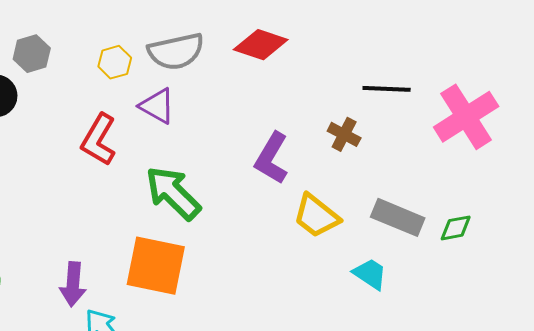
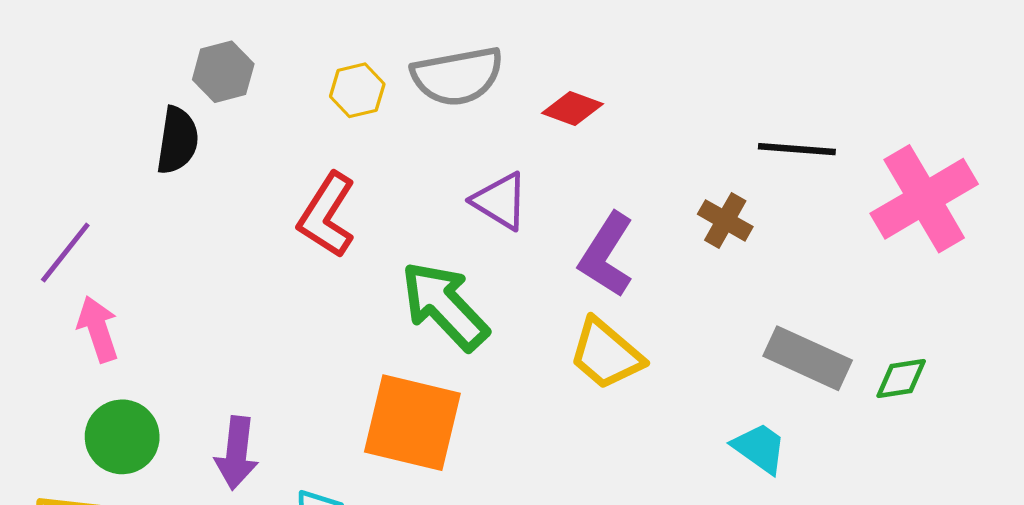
red diamond: (261, 45) -> (573, 108), moved, size x0.7
purple triangle: (157, 106) -> (500, 201), moved
yellow trapezoid: (316, 216) -> (606, 354), moved
purple arrow: (73, 284) -> (237, 453), moved

